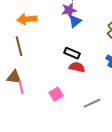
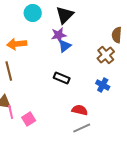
red semicircle: (77, 67) -> (80, 110), moved
pink square: (56, 94) -> (29, 119), moved

